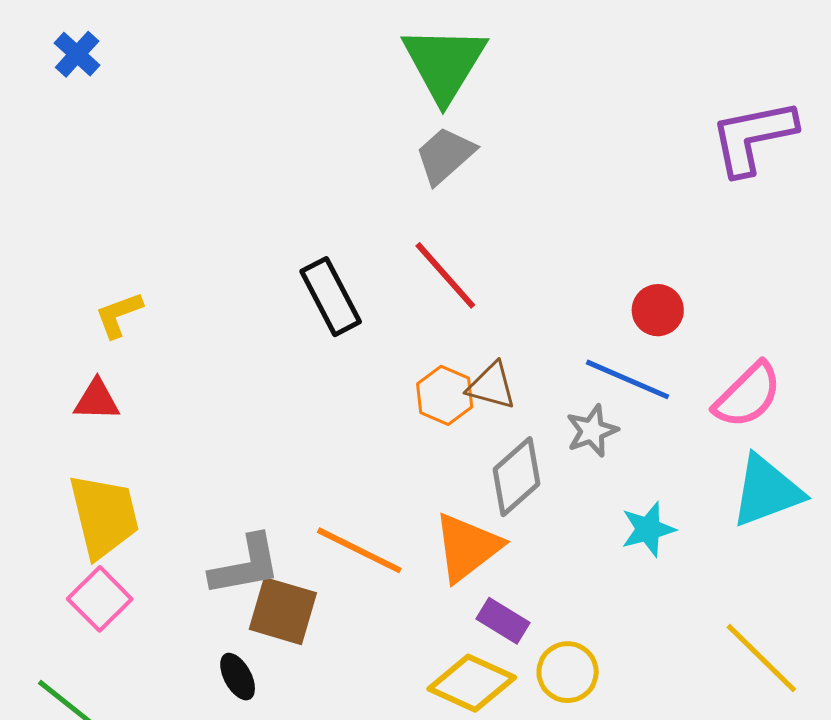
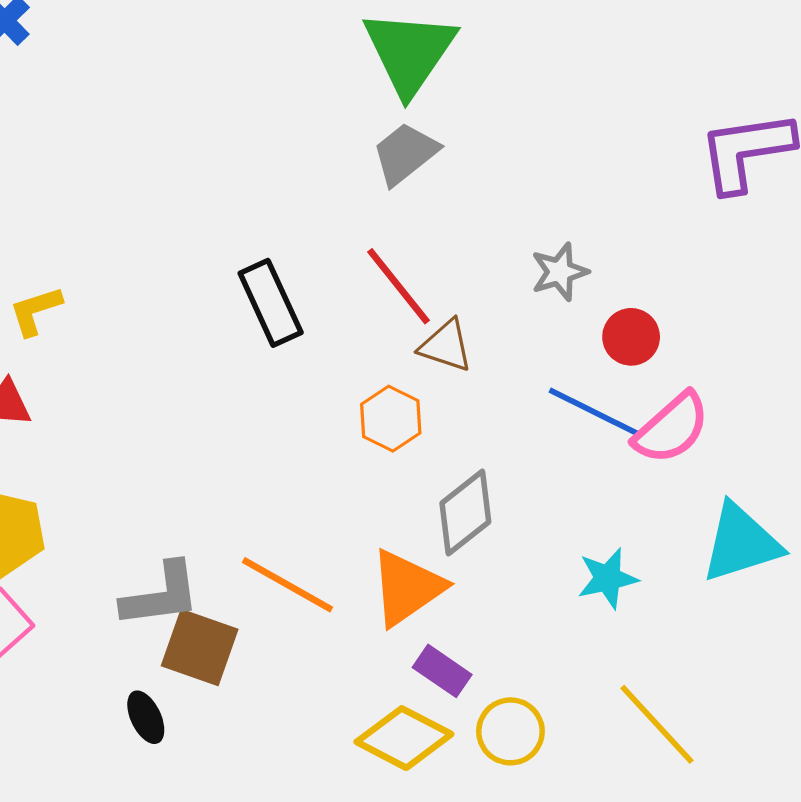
brown triangle: (492, 386) -> (446, 346), moved
pink semicircle: (748, 395) -> (672, 428), moved
gray star: (592, 431) -> (560, 272), moved
yellow line: (761, 658) -> (657, 724), moved

